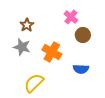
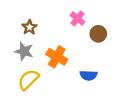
brown circle: (83, 35) -> (98, 34), moved
yellow semicircle: (34, 83) -> (28, 80), moved

